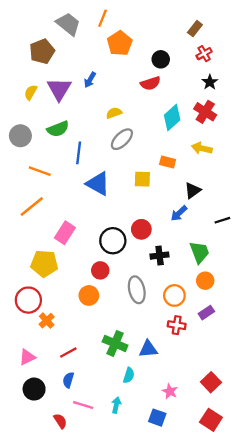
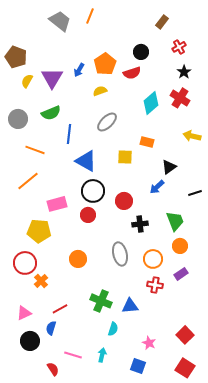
brown rectangle: (195, 29) -> (162, 22), moved
orange pentagon: (120, 43) -> (105, 64), moved
brown pentagon: (42, 51) -> (16, 57), moved, turned -30
yellow semicircle: (114, 113) -> (100, 91), moved
yellow arrow: (202, 148) -> (192, 136), moved
pink rectangle: (65, 233) -> (57, 204), turned 42
black circle: (113, 241) -> (93, 191), moved
red circle: (100, 270) -> (88, 215), moved
blue semicircle: (68, 380) -> (51, 328), moved

